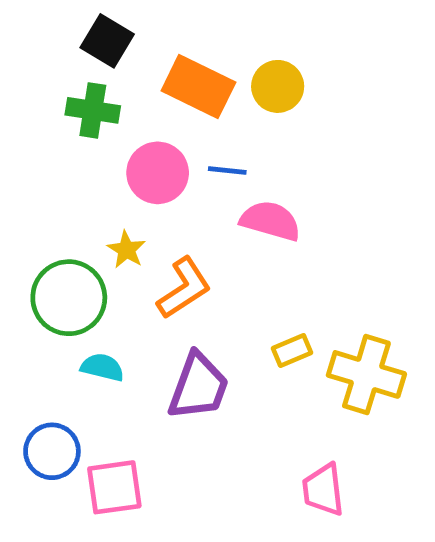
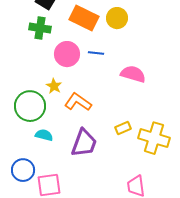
pink semicircle: (270, 221) -> (133, 74), moved
orange L-shape: (184, 288) -> (78, 102), turned -112

